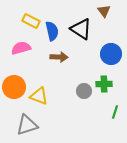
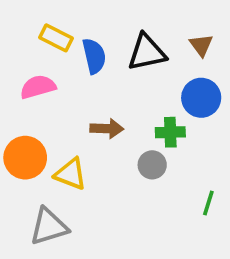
brown triangle: (104, 11) -> (201, 45), moved
black triangle: (81, 29) -> (147, 52), turned -45
brown arrow: (59, 57) -> (107, 129), moved
green cross: (104, 84) -> (170, 132), moved

